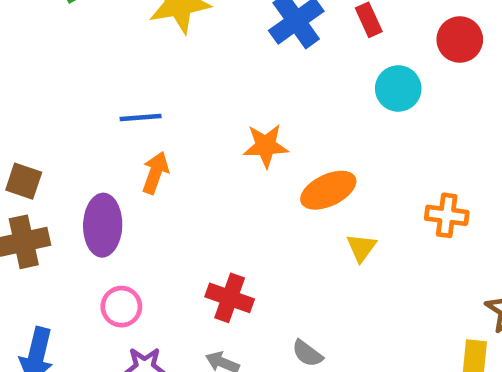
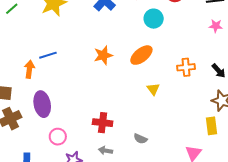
orange arrow: (155, 173) -> (29, 69), moved
orange ellipse: (328, 190) -> (141, 55), moved

